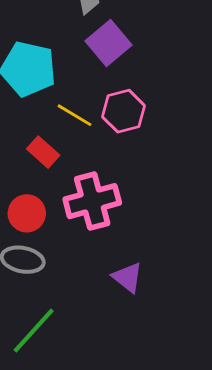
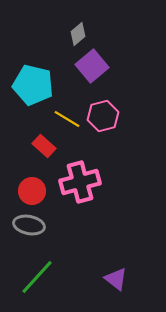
purple triangle: (128, 277) -> (116, 279), moved

